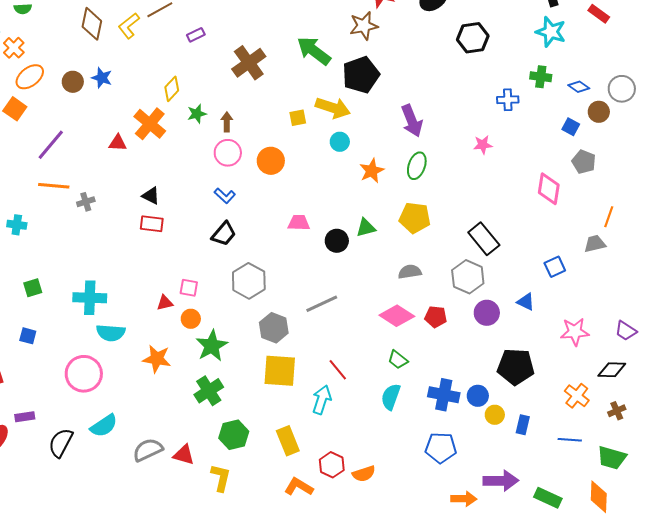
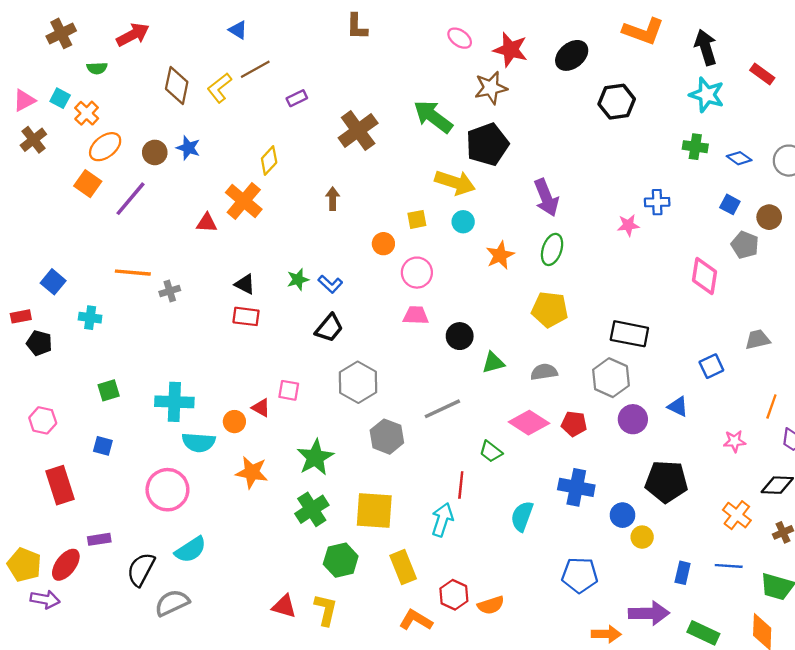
blue cross: (508, 100) -> (657, 202), moved
brown circle: (599, 112) -> (769, 217), moved
green star: (197, 114) -> (298, 279), moved
yellow square: (298, 118) -> (417, 219), moved
purple line: (51, 145) -> (130, 199), moved
pink circle: (228, 153) -> (417, 273), moved
orange circle: (271, 161) -> (383, 244), size x0.7
orange line: (609, 217) -> (771, 407), moved
green triangle: (366, 228) -> (493, 363), moved
black rectangle: (484, 239) -> (629, 334), turned -40
red triangle: (165, 303) -> (261, 408), turned 42
orange circle: (191, 319) -> (234, 422), moved
pink star: (575, 332) -> (735, 441), size x0.7
green trapezoid: (398, 360) -> (491, 452), moved
red line: (338, 370) -> (461, 485), turned 45
yellow square: (280, 371) -> (374, 510), moved
blue cross: (444, 395) -> (576, 487), moved
blue rectangle: (523, 425) -> (683, 573), moved
gray semicircle: (148, 450) -> (172, 603), moved
red triangle: (184, 455) -> (284, 606), moved

